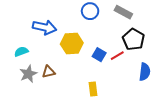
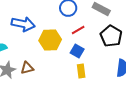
red line: (117, 56) -> (78, 30), moved
yellow rectangle: (93, 89) -> (81, 71), moved

